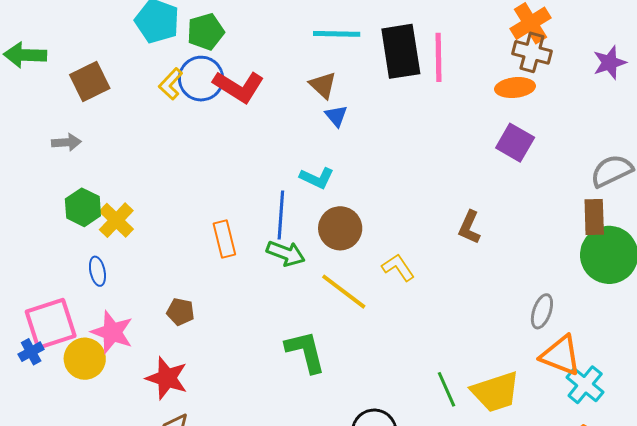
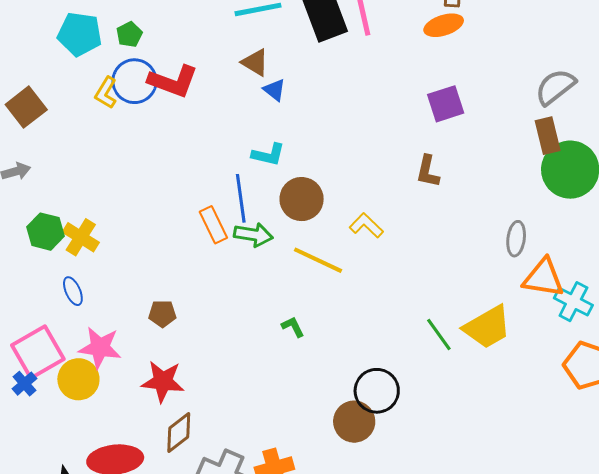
green pentagon: (206, 32) -> (129, 34), size x0.7
purple square: (515, 143) -> (446, 104), moved, turned -36
orange rectangle: (224, 239) -> (213, 225), moved
green L-shape: (305, 352) -> (293, 327), size x0.5

